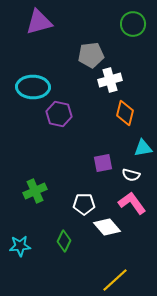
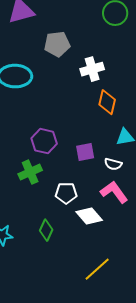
gray pentagon: (91, 55) -> (57, 44), moved
purple hexagon: (59, 114) -> (44, 141), moved
green cross: (35, 191) -> (30, 172), moved

